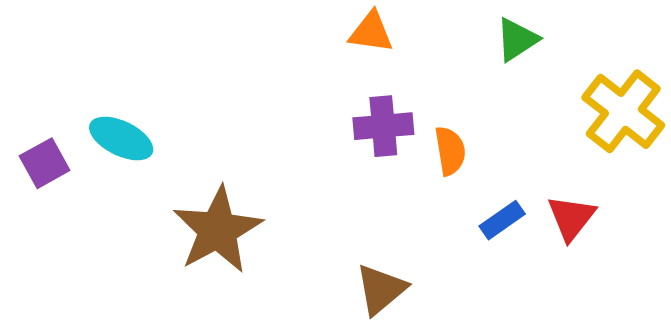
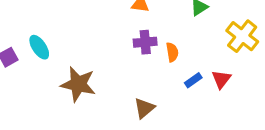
cyan ellipse: (121, 138) -> (39, 47), turned 30
brown star: (218, 230) -> (78, 84), turned -30

